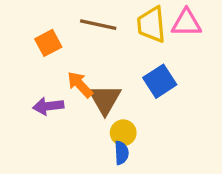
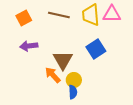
orange square: (48, 43) -> (24, 18), moved
orange arrow: (80, 85) -> (53, 75), moved
purple arrow: (48, 106) -> (29, 46), moved

